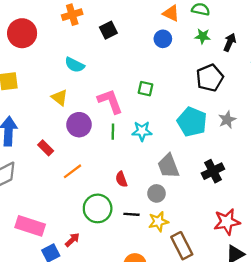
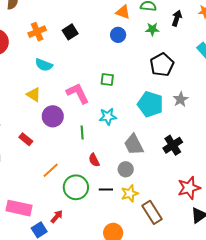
orange cross: (72, 15) -> (37, 32), moved
black arrow: (230, 42) -> (177, 18), moved
green line: (113, 132) -> (82, 133), moved
orange line: (73, 171) -> (51, 170), moved

